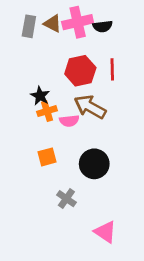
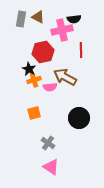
pink cross: (78, 22) -> (62, 30), moved
red hexagon: (80, 71) -> (43, 52), moved
black circle: (94, 164) -> (79, 118), moved
pink triangle: (105, 232) -> (51, 167), moved

